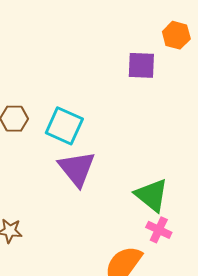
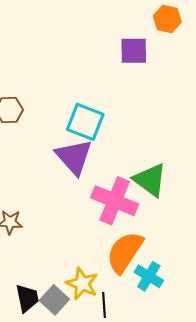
cyan square: (64, 126) -> (85, 122), moved
pink cross: (159, 230) -> (115, 201), moved, size x1.8

